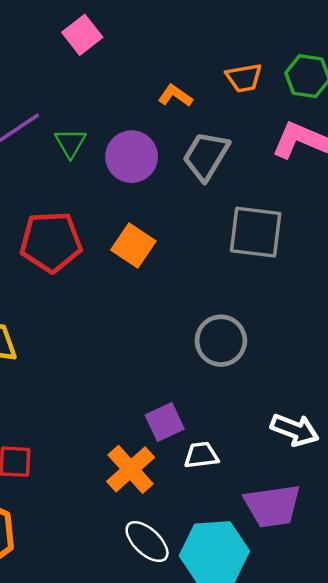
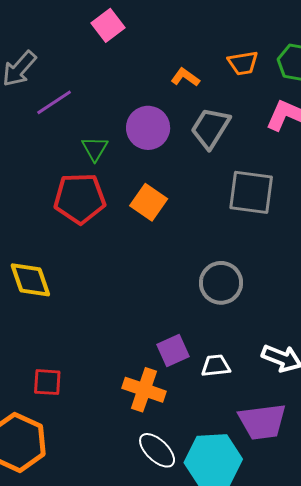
green triangle: (70, 143) -> (95, 149), moved
white trapezoid: (201, 455) -> (216, 366), moved
orange cross: (131, 469) -> (144, 390), turned -30

